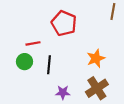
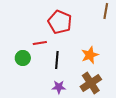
red line: (33, 43) -> (40, 43), moved
black line: (49, 65) -> (57, 60), moved

